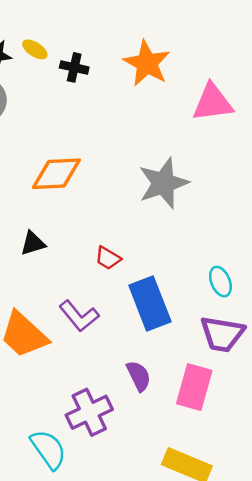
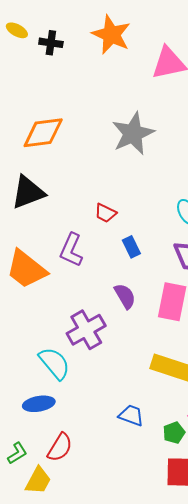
black triangle: (33, 243) -> (28, 192), size x1.6
red trapezoid: (108, 258) -> (105, 213), moved
blue rectangle: (150, 304) -> (131, 247), moved, size x0.5
purple L-shape: (79, 316) -> (71, 250), turned 68

